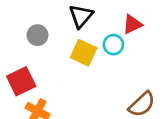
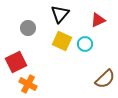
cyan circle: (113, 45) -> (85, 44), moved

